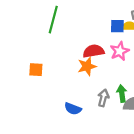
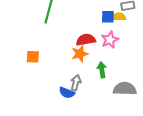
green arrow: (122, 94) -> (102, 70), moved
gray arrow: (103, 98) -> (76, 83), moved

